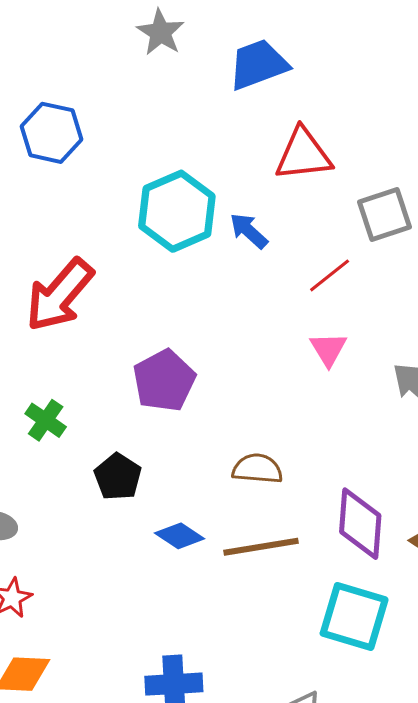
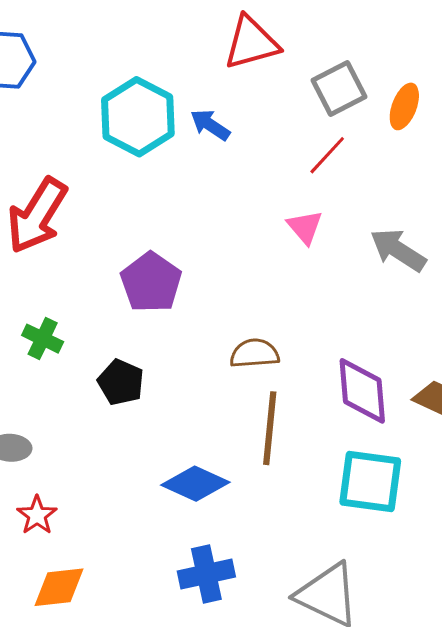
red line: (330, 275) -> (327, 155), moved
blue diamond: (180, 536) -> (195, 484), moved, size x1.4
brown line: (261, 547) -> (270, 428), turned -66

